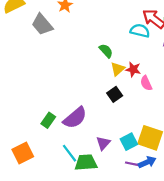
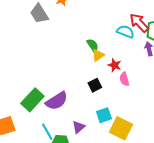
yellow triangle: (118, 69) -> (98, 55), moved
green rectangle: (48, 120) -> (32, 100), size x1.6
cyan square: (129, 142) -> (104, 115), moved

